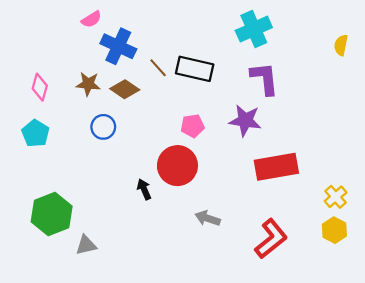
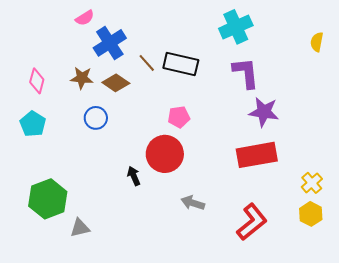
blue cross: (118, 46) -> (110, 43), turned 32
purple star: (245, 120) -> (264, 112), moved

